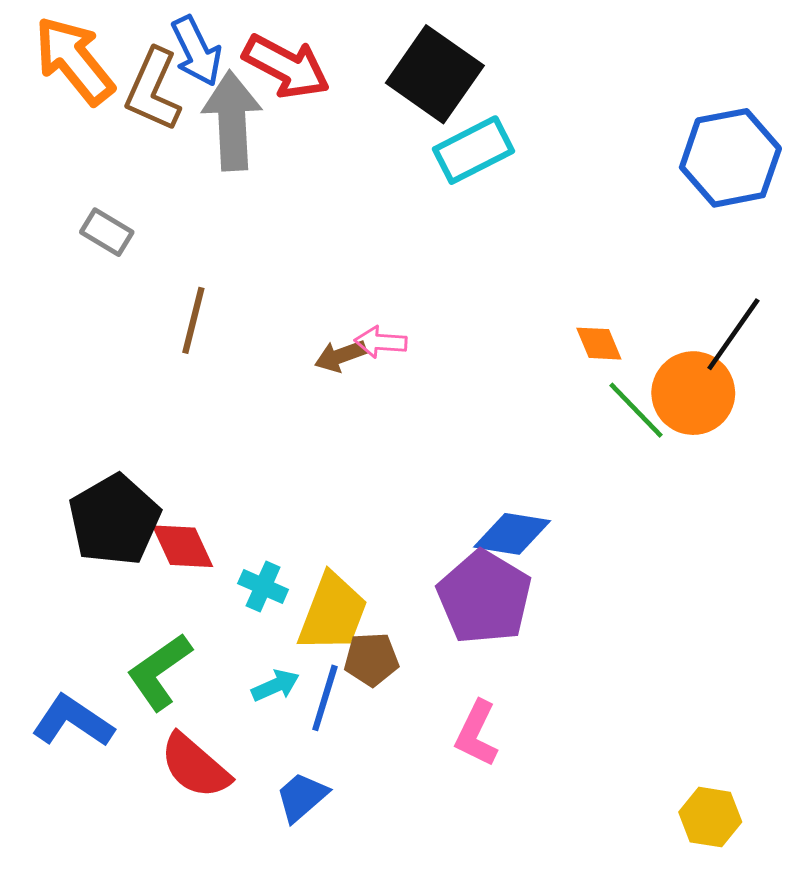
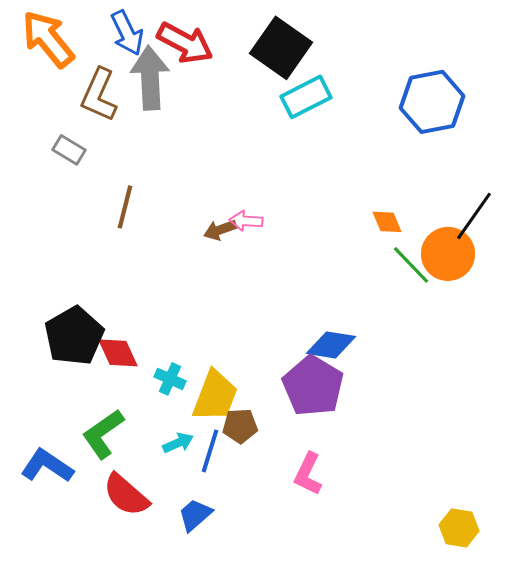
brown L-shape: (153, 90) -> (99, 95), moved
blue hexagon: (730, 158) -> (432, 102), moved

